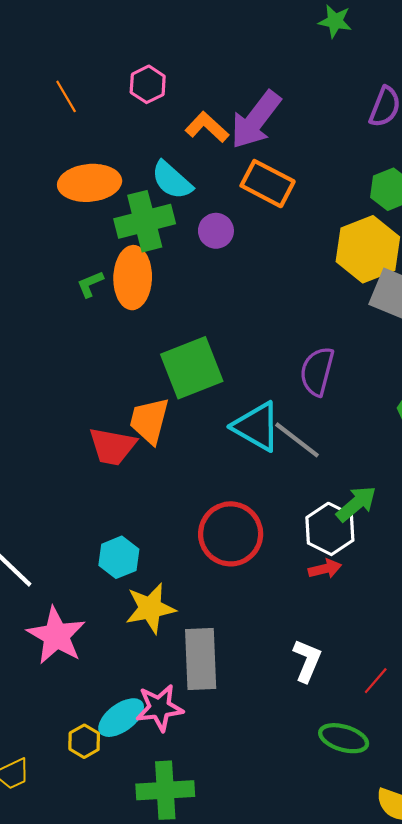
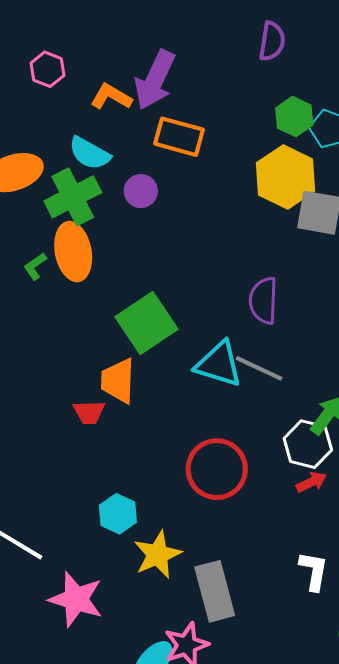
red trapezoid: (112, 446) -> (89, 412), size x0.7

